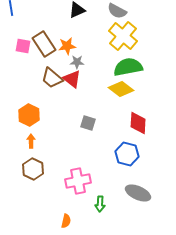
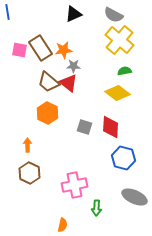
green semicircle: (128, 67) -> (124, 71), size x0.5
orange hexagon: (29, 115) -> (48, 113), moved
red diamond: (138, 123) -> (110, 127), moved

